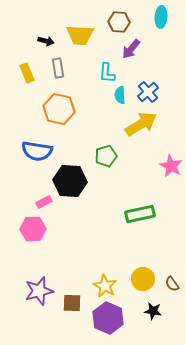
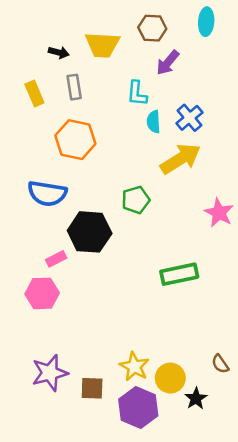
yellow circle: (143, 279) -> (170, 378), moved
black star: (153, 311) -> (196, 399), turned 30

